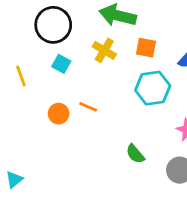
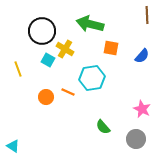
yellow cross: (104, 50) -> (65, 49), moved
cyan hexagon: (153, 88) -> (92, 78), moved
cyan triangle: (14, 180) -> (13, 146), turned -48

